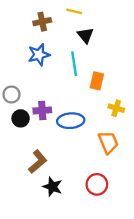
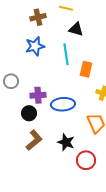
black triangle: (85, 35) -> (76, 29), turned -35
black circle: (21, 118) -> (29, 113), moved
black star: (52, 187) -> (66, 142), moved

